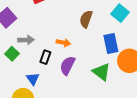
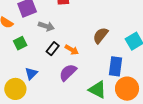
gray arrow: (26, 40) -> (46, 26), moved
black rectangle: (45, 57) -> (53, 49), moved
green triangle: (101, 72) -> (97, 90), turned -30

